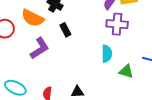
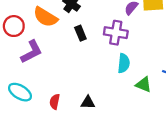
purple cross: (117, 24) -> (116, 33), moved
purple L-shape: (40, 48) -> (32, 52), moved

